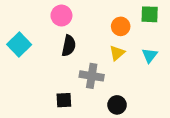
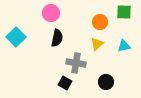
cyan triangle: (150, 55) -> (124, 46), turned 40
black square: (64, 100) -> (65, 83), moved, turned 32
black circle: (117, 105) -> (106, 82), moved

